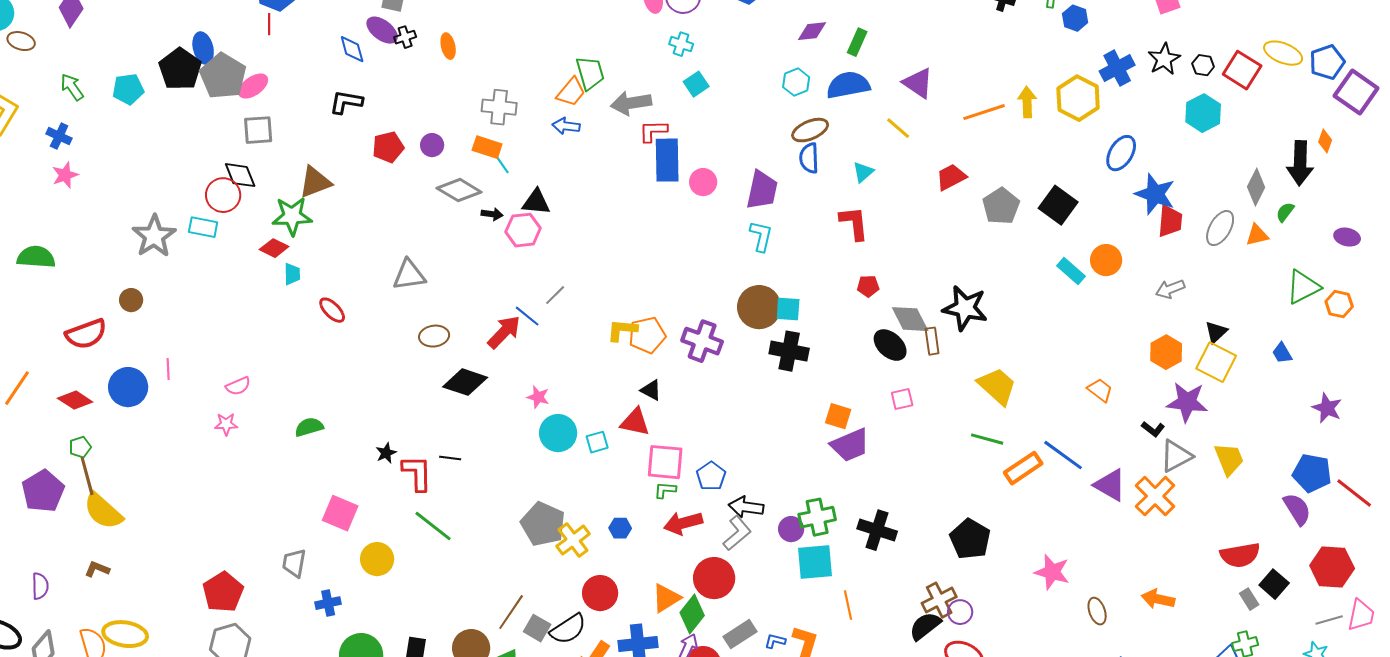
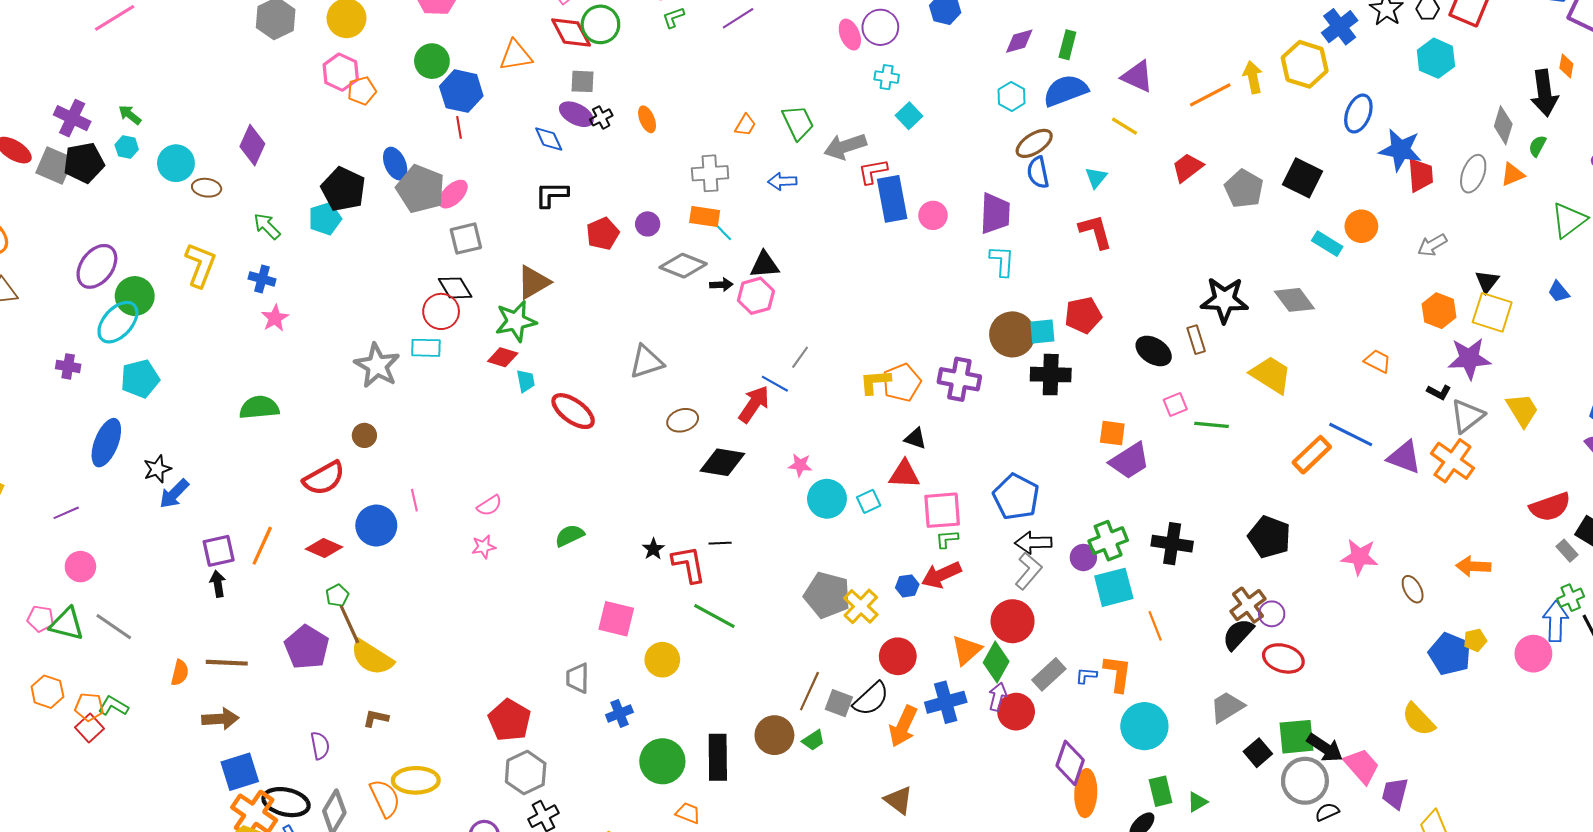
black pentagon: (180, 69) -> (343, 189), moved
orange trapezoid: (571, 92) -> (745, 125), moved, size x0.7
red pentagon: (868, 286) -> (1083, 315), moved, size x1.6
red ellipse: (332, 310) -> (573, 411), size x1.5
gray diamond: (910, 319) -> (1294, 300), moved
green line: (987, 439) -> (1212, 425), moved
blue pentagon: (711, 476) -> (1016, 497), moved, size x1.5
red arrow: (683, 523) -> (941, 575), moved

